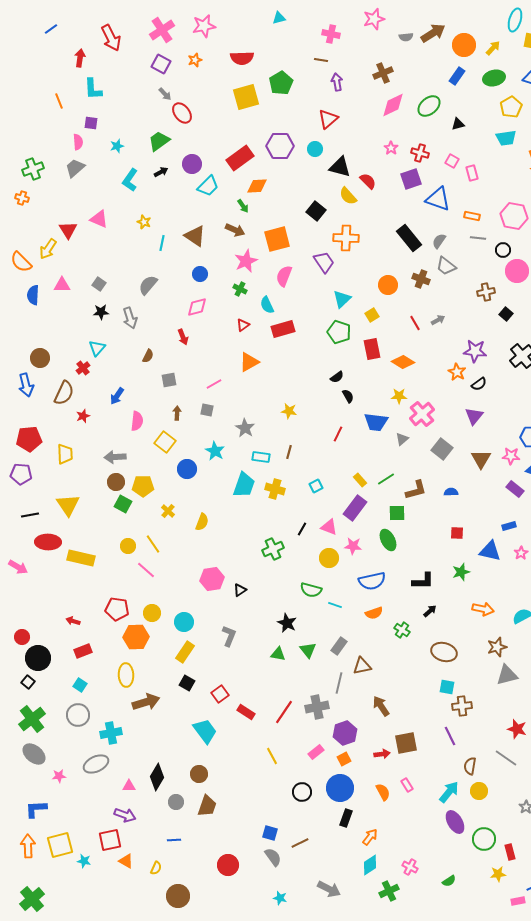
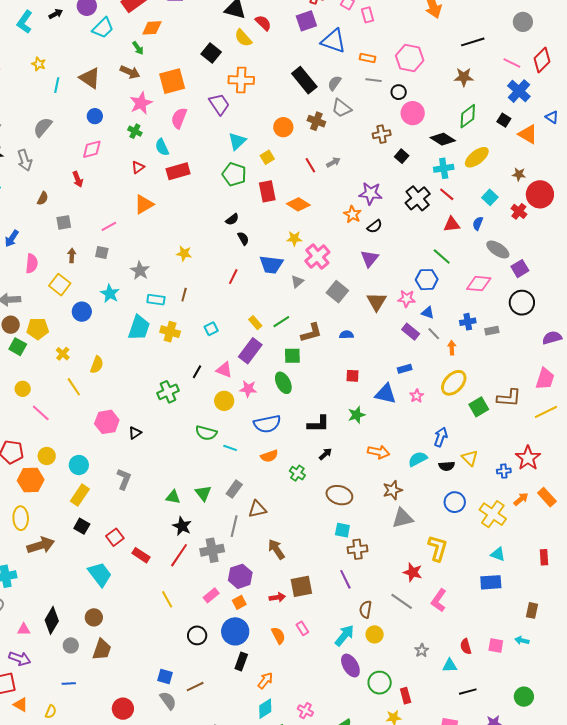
yellow line: (153, 544) -> (74, 387), moved
black star: (287, 623) -> (182, 526), moved

